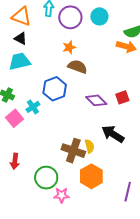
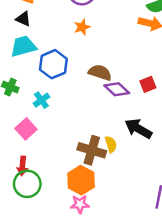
brown semicircle: (78, 67) -> (100, 73), moved
blue hexagon: (55, 89) -> (53, 64), moved
pink square: (14, 118) -> (26, 129), moved
orange hexagon: (91, 176) -> (81, 180), moved
green circle: (46, 178) -> (27, 184), moved

